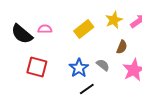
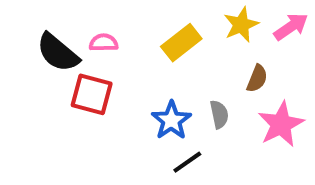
gray semicircle: (103, 65) -> (219, 114), turned 40
red square: (37, 67) -> (92, 94), moved

